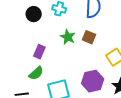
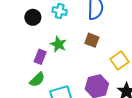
green star: (68, 37) -> (58, 44), moved

